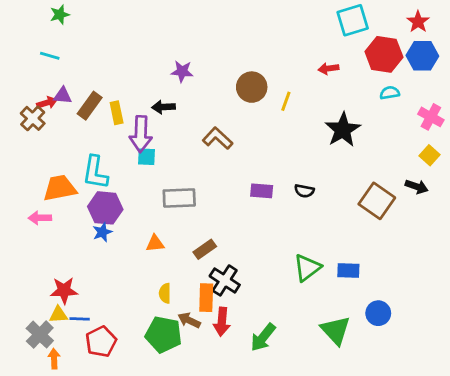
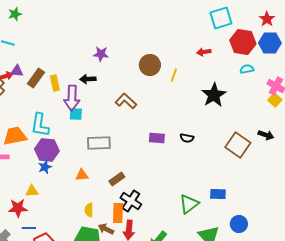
yellow square: (429, 155) -> (275, 100), moved
green triangle: (307, 268) -> (189, 204), moved
yellow triangle: (58, 315) -> (32, 191), moved

